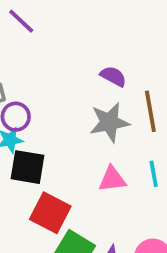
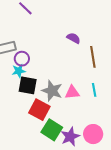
gray star: (109, 122) -> (52, 91), moved, turned 30

